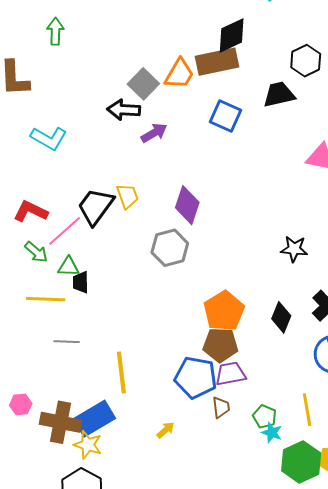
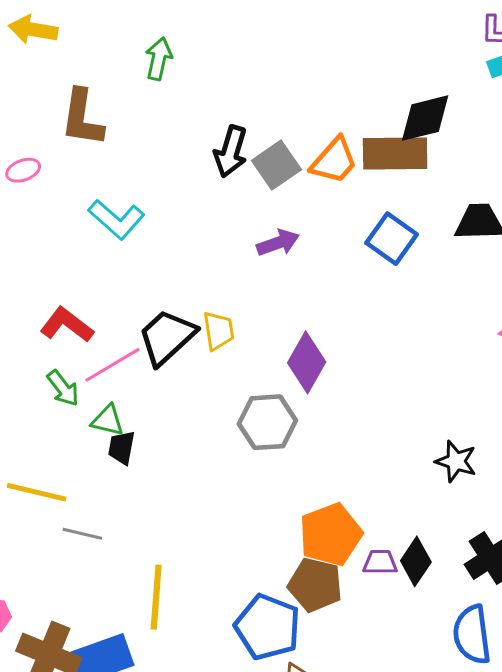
black arrow: (124, 110) -> (231, 151), moved, turned -88
yellow line: (46, 299) -> (37, 492), moved
purple trapezoid: (230, 374) -> (380, 562), moved, size x0.7

